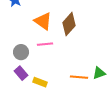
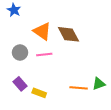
brown diamond: (69, 24) -> (68, 34), turned -70
gray circle: (21, 52) -> (20, 52), moved

